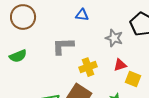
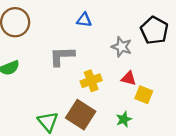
red triangle: (120, 65) -> (129, 78), turned 32

